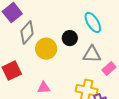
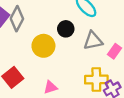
gray diamond: (27, 32) -> (17, 19), moved

